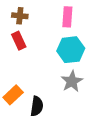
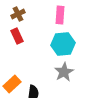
brown cross: (20, 16) -> (18, 14), turned -32

